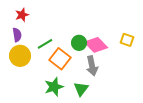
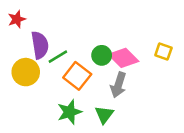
red star: (22, 15) -> (17, 19), moved
purple semicircle: (17, 35) -> (40, 45), moved, size x1.5
gray arrow: (92, 66) -> (118, 85), turned 30

